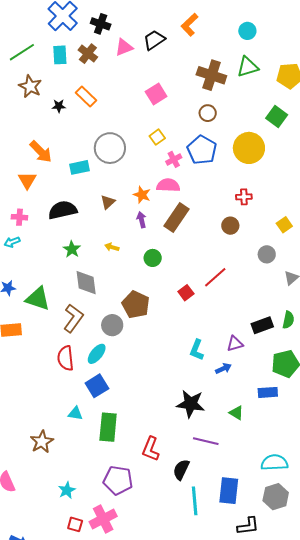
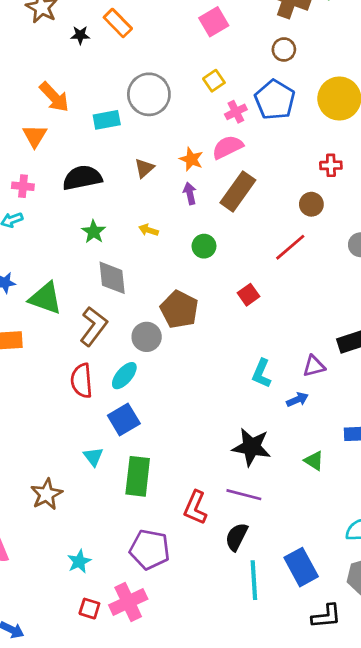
pink semicircle: (168, 185) -> (228, 147), turned -30
red line: (215, 277) -> (290, 247), moved
cyan triangle: (75, 413) -> (93, 457), turned 42
purple line: (206, 441) -> (244, 495), moved
blue rectangle: (229, 491) -> (301, 567), turned -36

